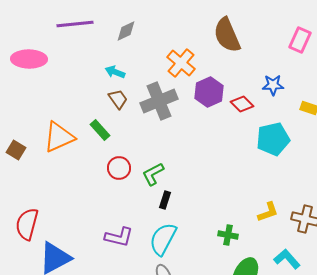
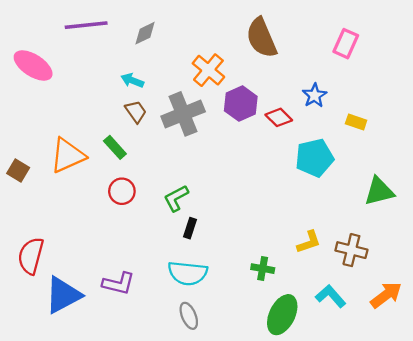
pink ellipse: (29, 59) -> (33, 65), turned 32
blue star: (273, 85) -> (315, 95), turned -30
red circle: (119, 168) -> (122, 191), moved
purple L-shape: (119, 237) -> (118, 284), moved
cyan semicircle: (163, 239) -> (188, 273), turned -112

